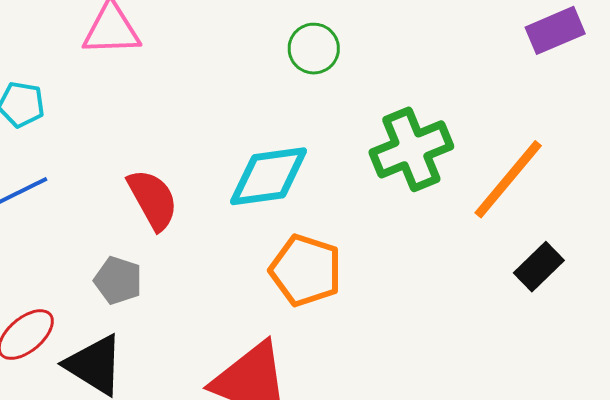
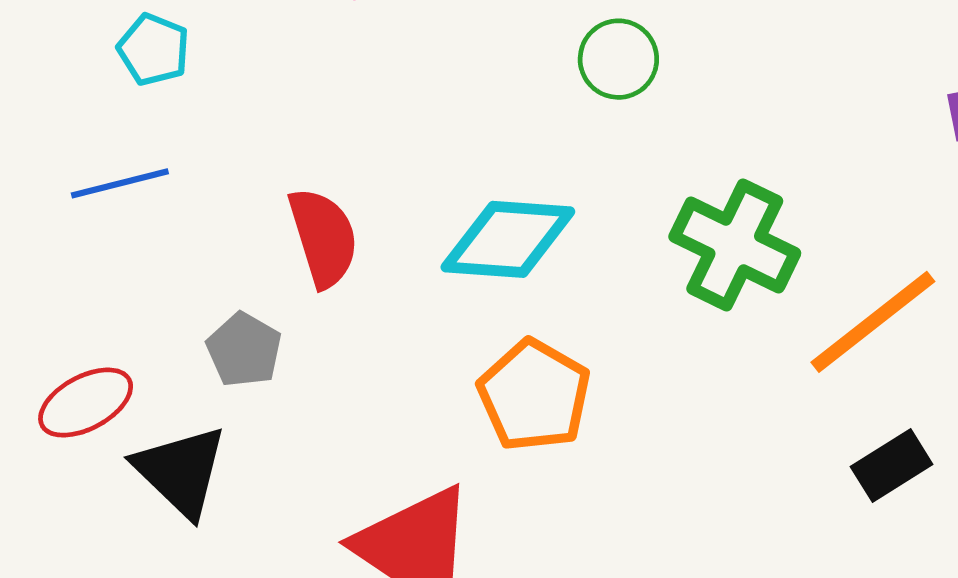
green cross: (411, 149) -> (735, 245), turned 36

